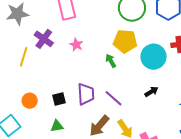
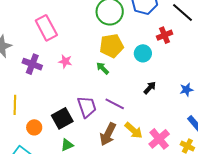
yellow line: (24, 57) -> (15, 105), moved
cyan circle: (154, 57) -> (143, 53), size x0.7
black square: (59, 99) -> (62, 118), size x1.5

